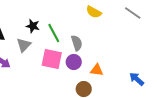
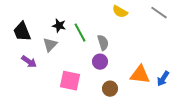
pink square: (52, 59) -> (70, 81), moved
orange triangle: (97, 70) -> (140, 75), moved, size x1.5
blue arrow: (137, 79) -> (163, 79), turned -98

